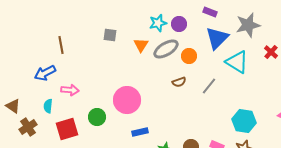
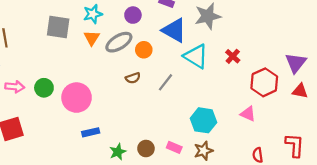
cyan star: (158, 23) -> (93, 14), moved
gray square: (110, 35) -> (58, 27), size x1.6
blue triangle: (217, 38) -> (174, 30), turned -45
red cross: (271, 52) -> (233, 56), moved
green circle: (97, 117) -> (44, 88), moved

